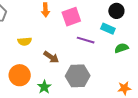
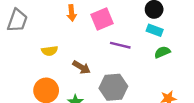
cyan rectangle: (108, 29) -> (155, 30), moved

